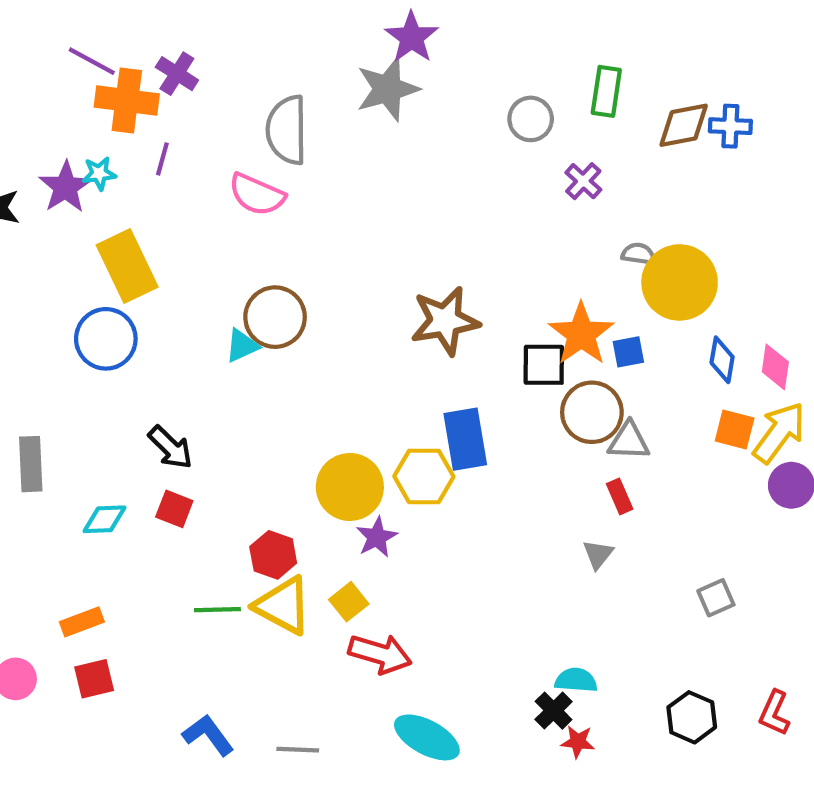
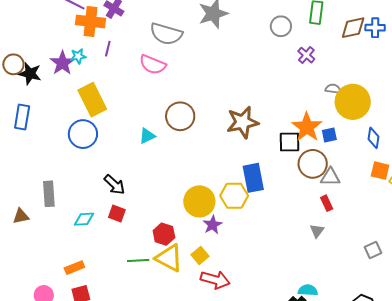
gray semicircle: (287, 130) -> (166, 34), turned -72
brown circle: (275, 317) -> (180, 116), moved

